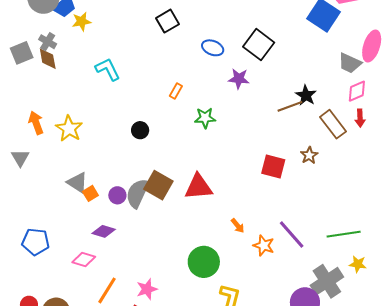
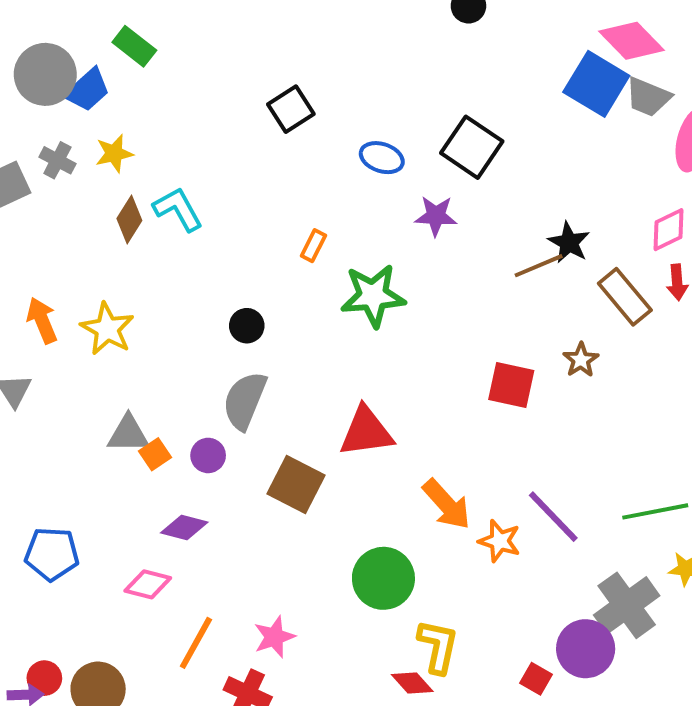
yellow star: (82, 22) -> (114, 153), moved
brown diamond: (48, 59) -> (129, 220), moved, turned 45
gray trapezoid: (350, 63) -> (648, 97), moved
green star: (205, 118) -> (373, 296), size x1.5
gray triangle: (77, 183) -> (128, 434), turned -30
brown square: (158, 185) -> (296, 484), moved
gray semicircle: (137, 193) -> (245, 401), moved
orange arrow: (238, 226) -> (447, 504), size x1.8

